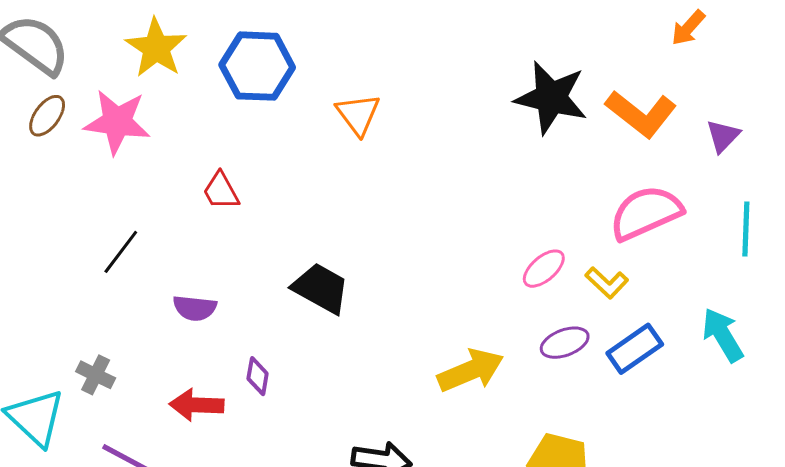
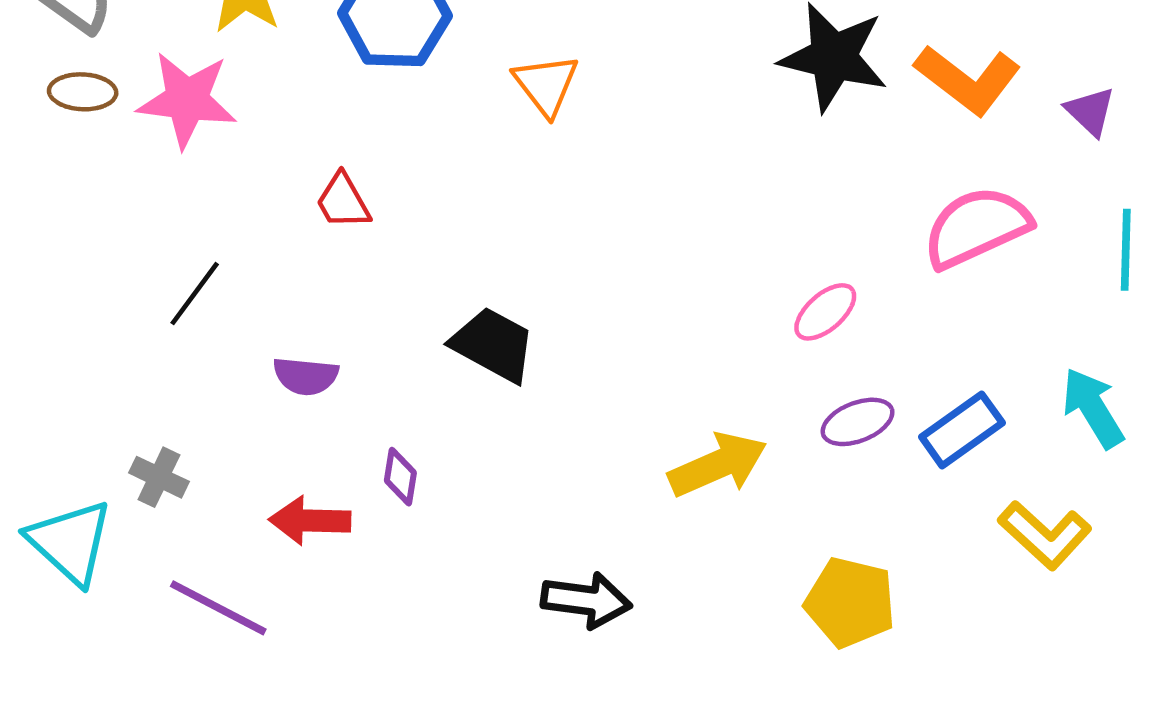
brown ellipse: (47, 116) -> (83, 92), turned 57
purple triangle: (723, 136) -> (1090, 111), turned -30
yellow L-shape: (607, 283) -> (1045, 535), moved, size x1.4

